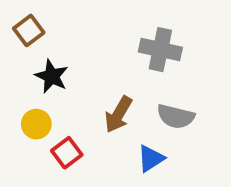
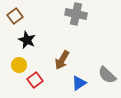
gray cross: (160, 50) -> (76, 14), moved
gray semicircle: (176, 116) -> (107, 75), moved, turned 30

